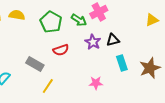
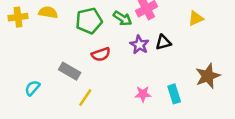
yellow triangle: (152, 20) -> (196, 18), moved
green pentagon: (51, 22) -> (89, 21), turned 30
cyan rectangle: (122, 63) -> (174, 94), moved

